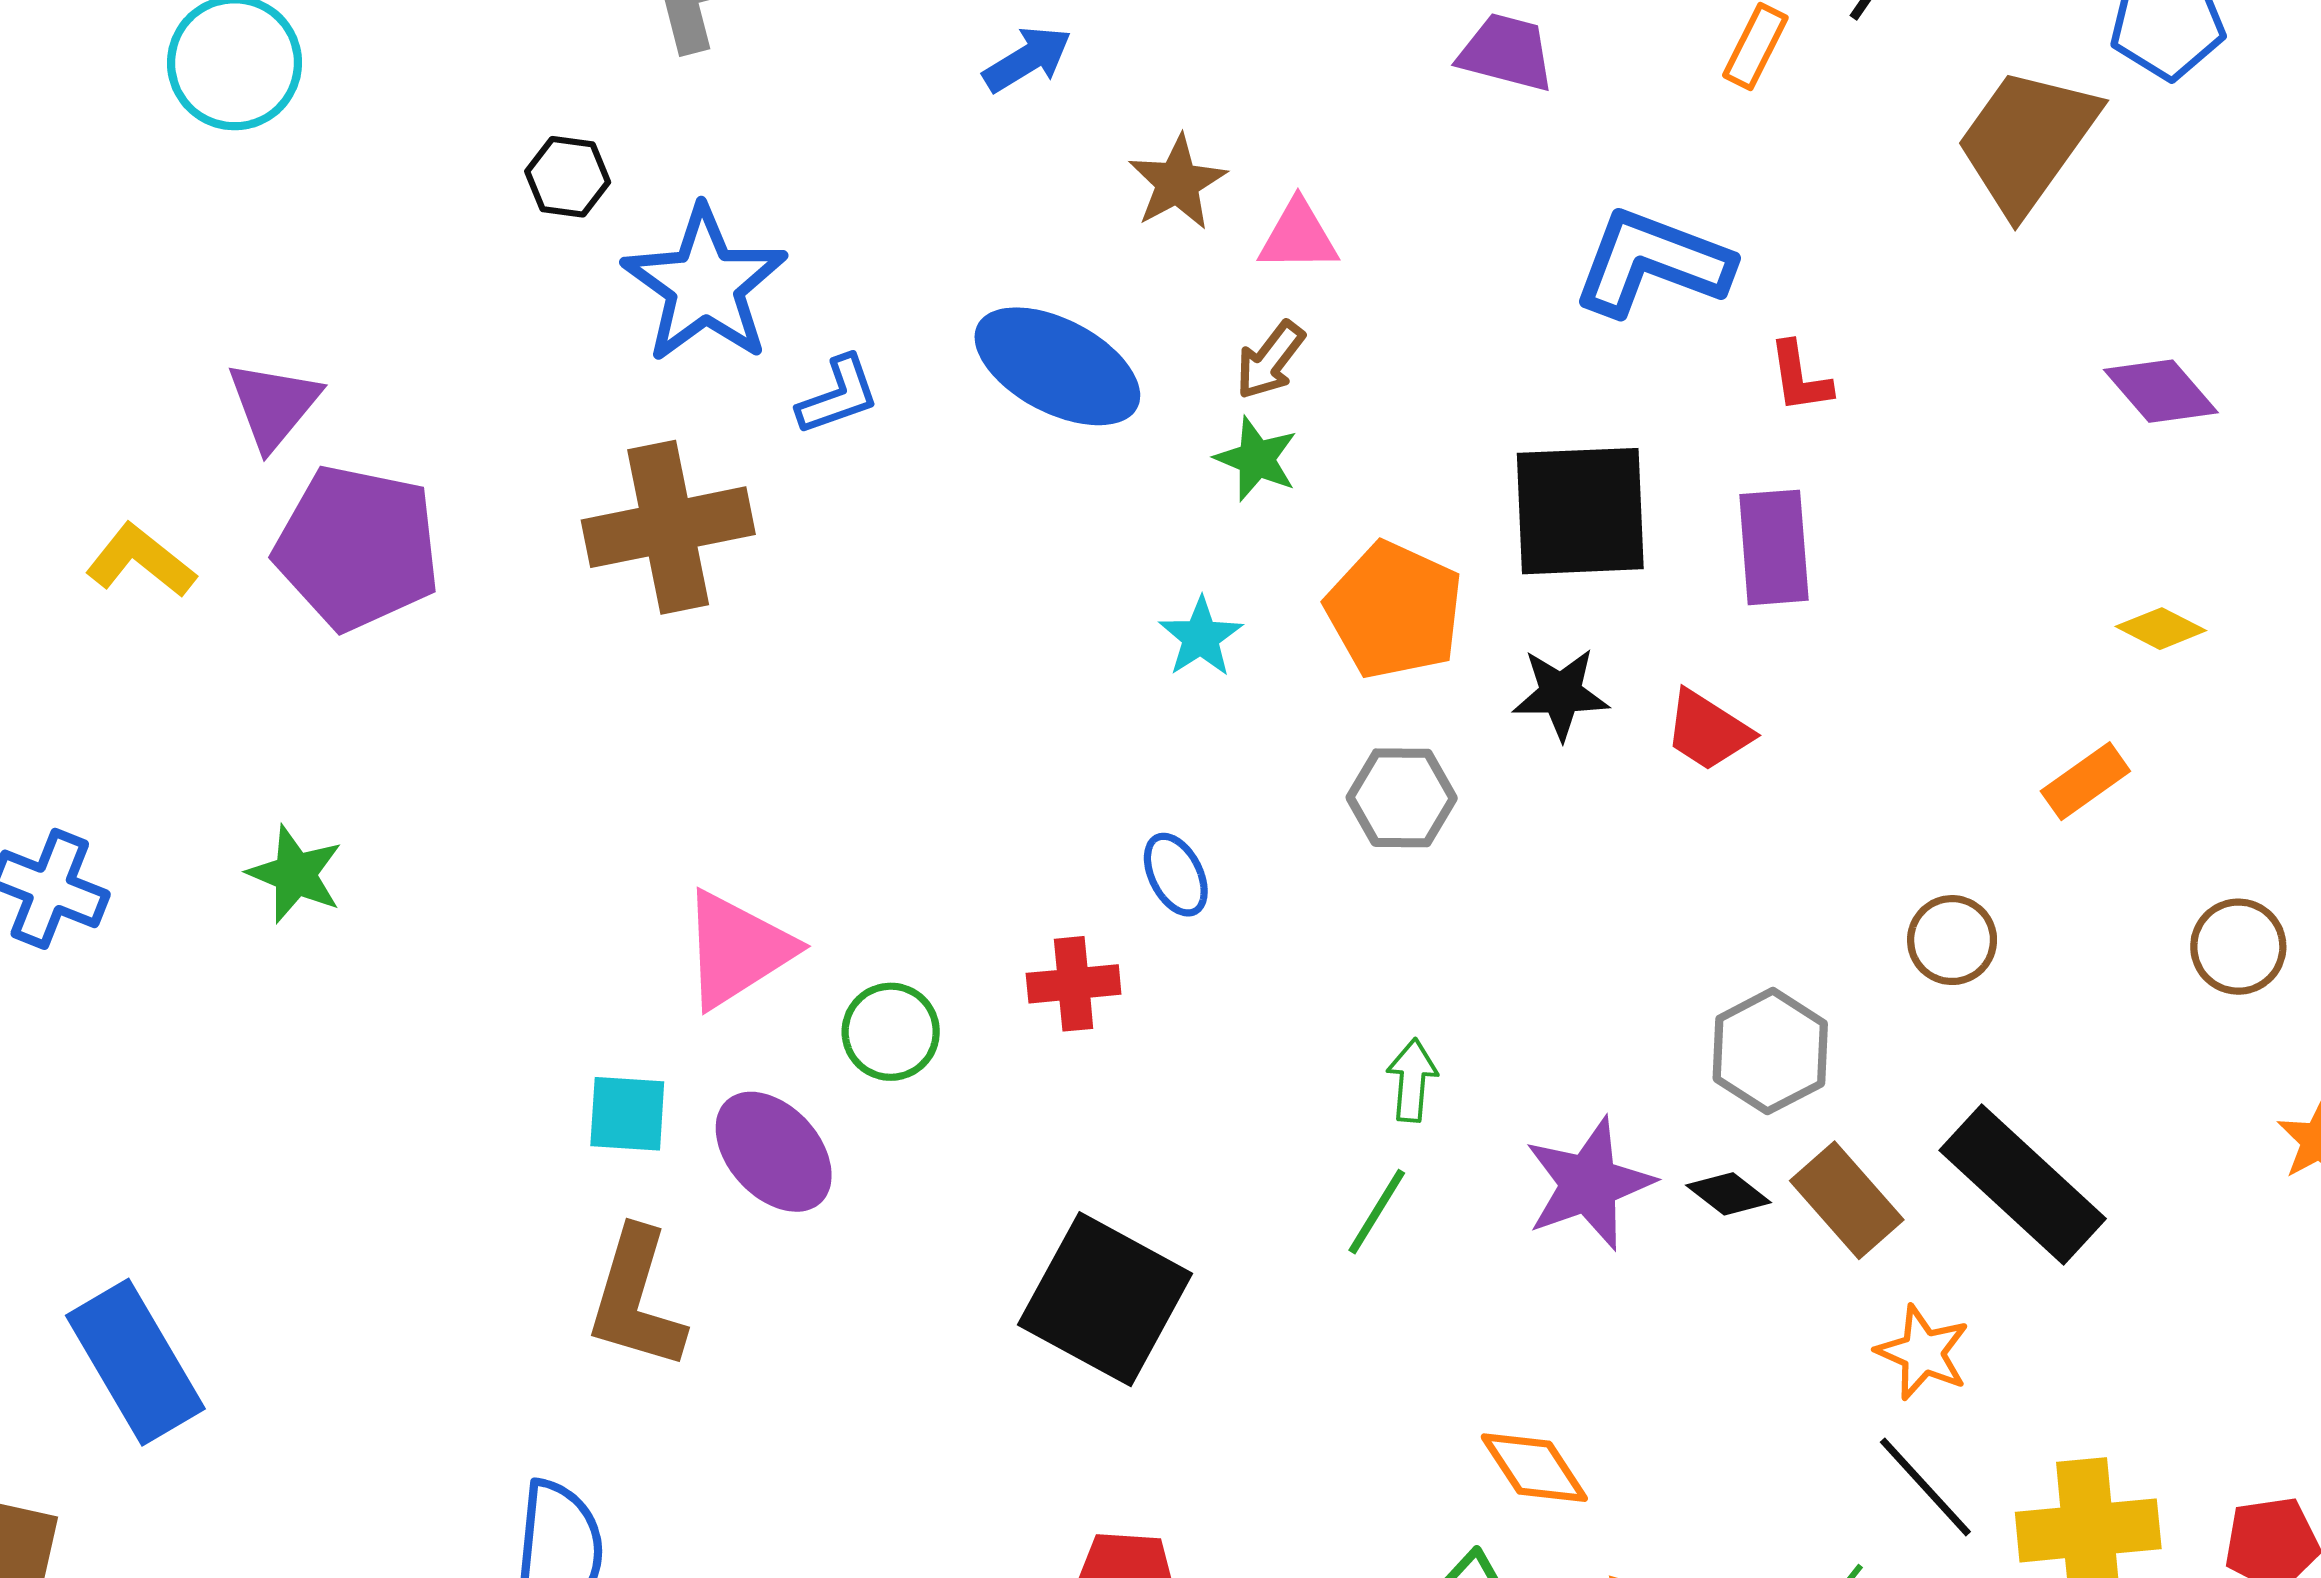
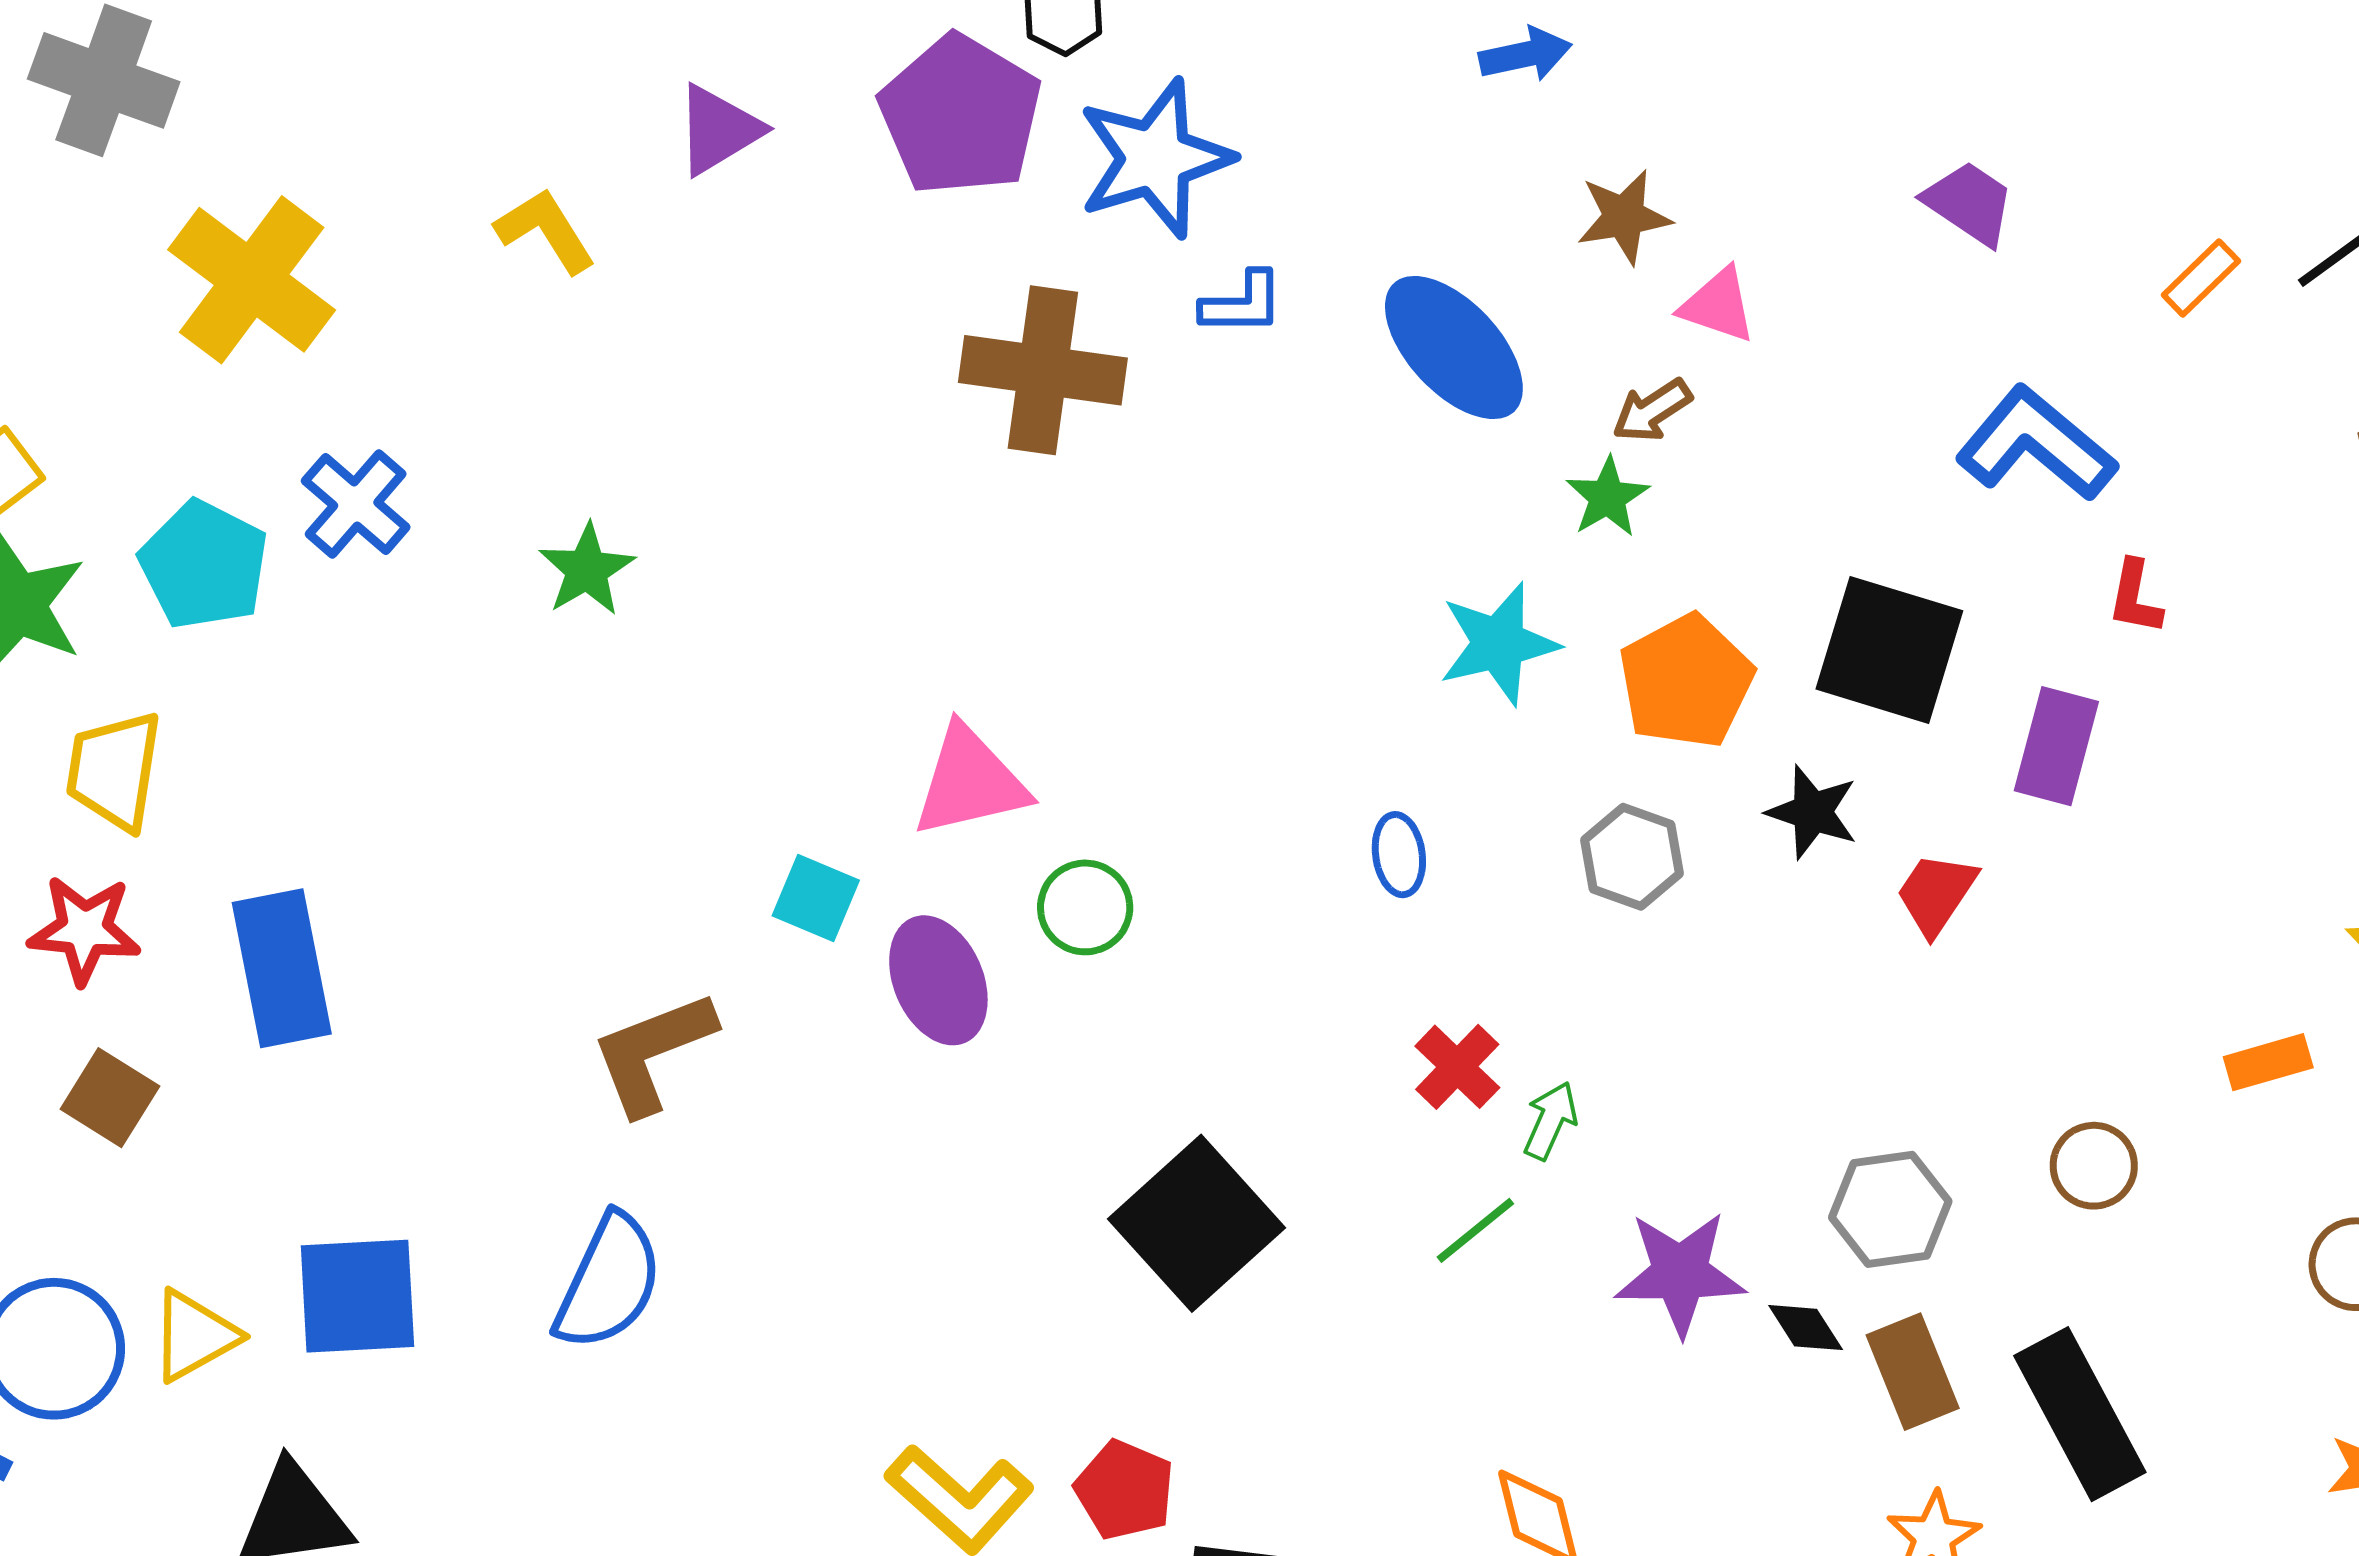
purple pentagon: (357, 548) -> (960, 115), moved
cyan star: (1201, 637) -> (1499, 644), size x1.5
red trapezoid: (1708, 731) -> (1936, 894), turned 72
red cross: (1074, 984) -> (1457, 1067), moved, turned 30
brown L-shape: (636, 1299) -> (653, 1052), moved, turned 33

